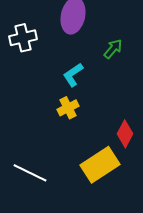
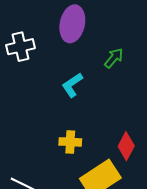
yellow cross: (68, 108) -> (70, 142), moved, turned 30

